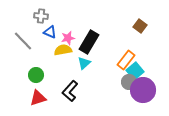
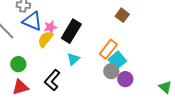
blue triangle: (50, 32) -> (32, 21), size x1.5
yellow semicircle: (63, 50) -> (45, 39), turned -42
cyan triangle: (84, 63) -> (73, 59), moved
purple circle: (143, 90) -> (125, 79), size x0.6

